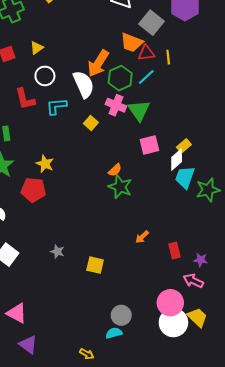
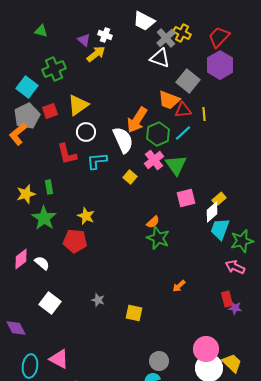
yellow triangle: (37, 48) -> (78, 105), size x1.6
pink cross: (116, 105) -> (154, 160), turned 30
red rectangle: (174, 250) -> (227, 299), moved
pink arrow: (193, 281) -> (235, 267), moved

